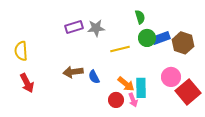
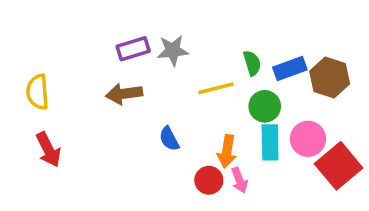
green semicircle: (140, 17) -> (252, 63), moved
green circle: (147, 38) -> (265, 106), moved
brown arrow: (73, 72) -> (124, 94), moved
orange arrow: (126, 84) -> (227, 151), turned 60
cyan rectangle: (141, 88) -> (270, 142), moved

